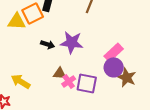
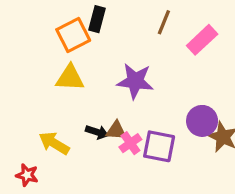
yellow triangle: (17, 21) -> (70, 78), moved
black arrow: (48, 44) -> (97, 132), moved
pink rectangle: (114, 52) -> (202, 40), moved

